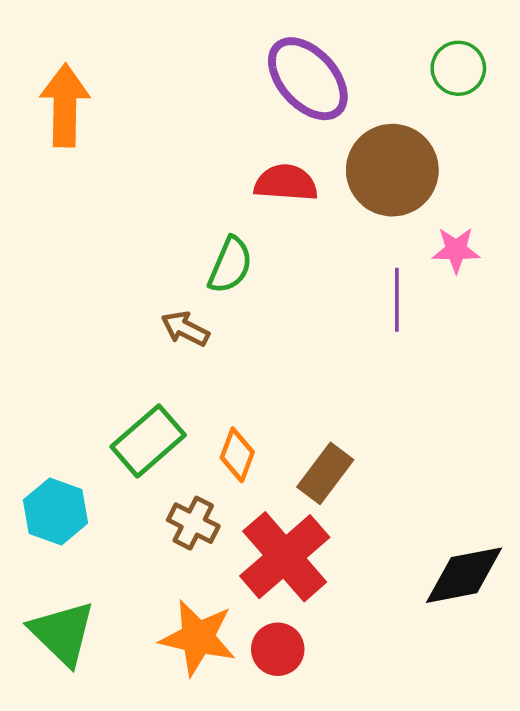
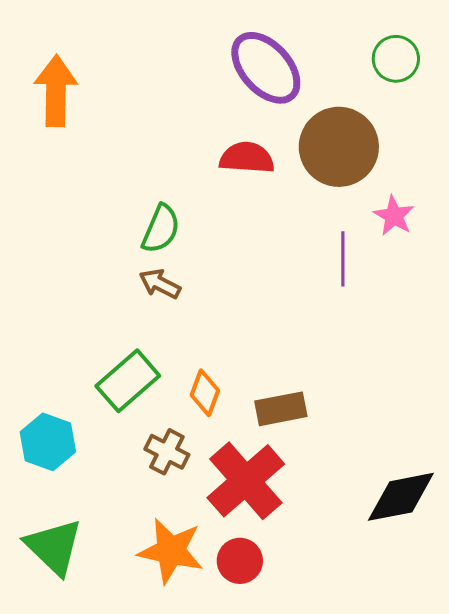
pink star: (456, 250) -> (394, 216), turned 30
green semicircle: (230, 265) -> (161, 229), moved
brown rectangle: (325, 473) -> (281, 409), turned 42

